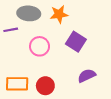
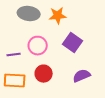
purple line: (11, 30) -> (14, 54), moved
red circle: (45, 86) -> (44, 74), moved

